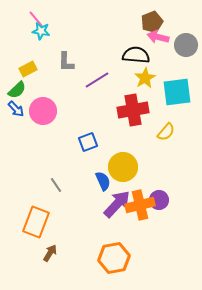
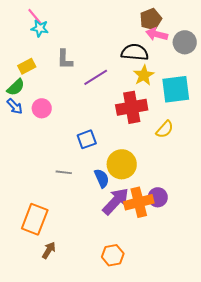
pink circle: (43, 111) -> (42, 108), size x0.7
gray line: (56, 185) -> (64, 172), moved, turned -49
orange hexagon: (114, 258) -> (113, 255), size x0.7

